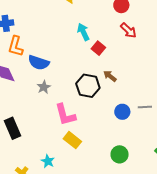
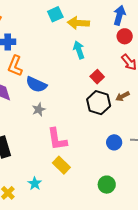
cyan arrow: (83, 32) -> (79, 50), moved
brown arrow: (110, 76) -> (122, 96), moved, turned -72
black hexagon: (88, 86) -> (99, 103), moved

